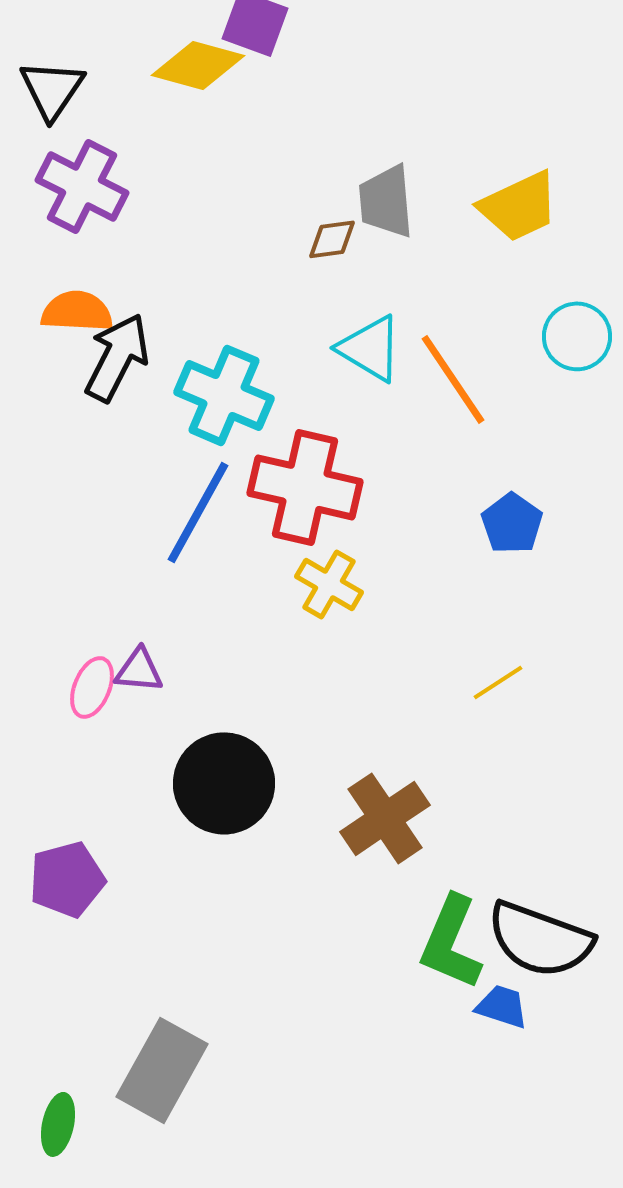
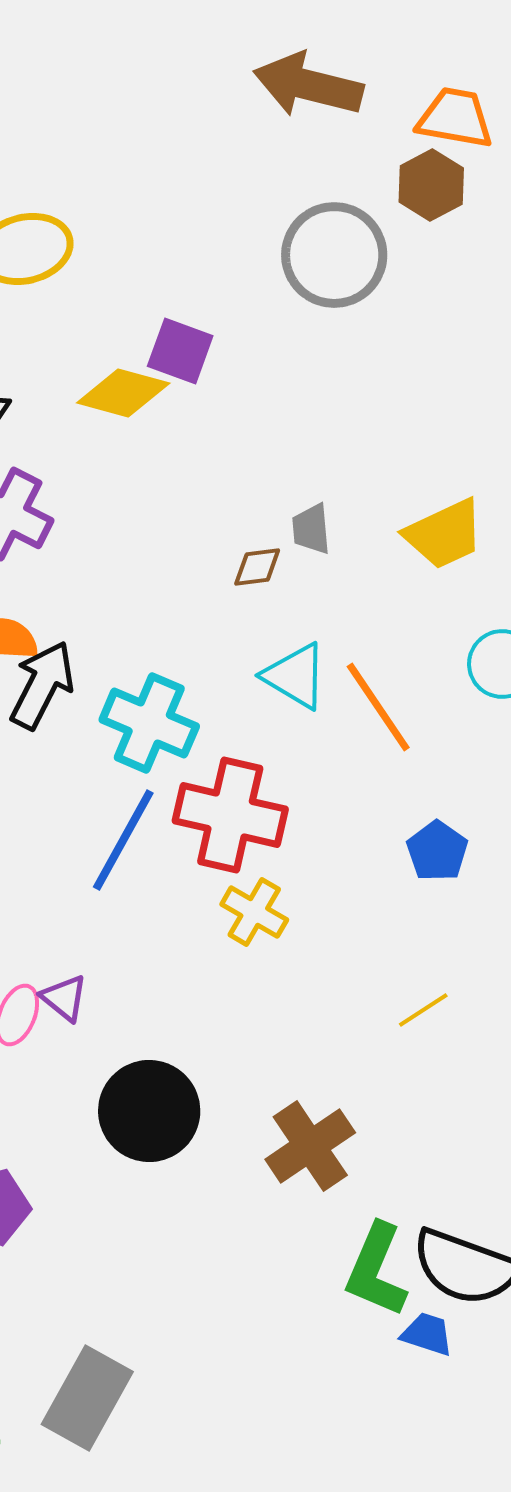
gray trapezoid: (386, 201) -> (311, 529), size x0.7
purple triangle: (139, 670) -> (64, 998), turned 34

